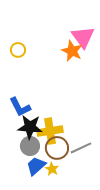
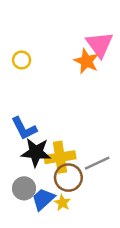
gray circle: (30, 146) -> (24, 188), moved
gray line: (81, 148) -> (97, 163), moved

